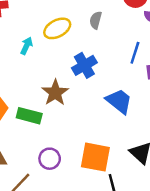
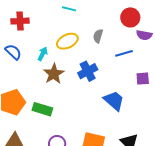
blue line: (135, 53) -> (124, 53), moved, turned 54
brown star: (55, 93) -> (54, 74), moved

